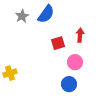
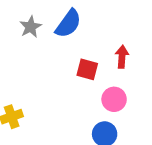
red square: (58, 43) -> (87, 69), turned 32

